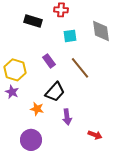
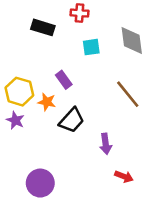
brown line: (80, 68) -> (128, 94), moved
orange star: (37, 109) -> (47, 102), moved
purple arrow: (67, 117) -> (106, 144), moved

